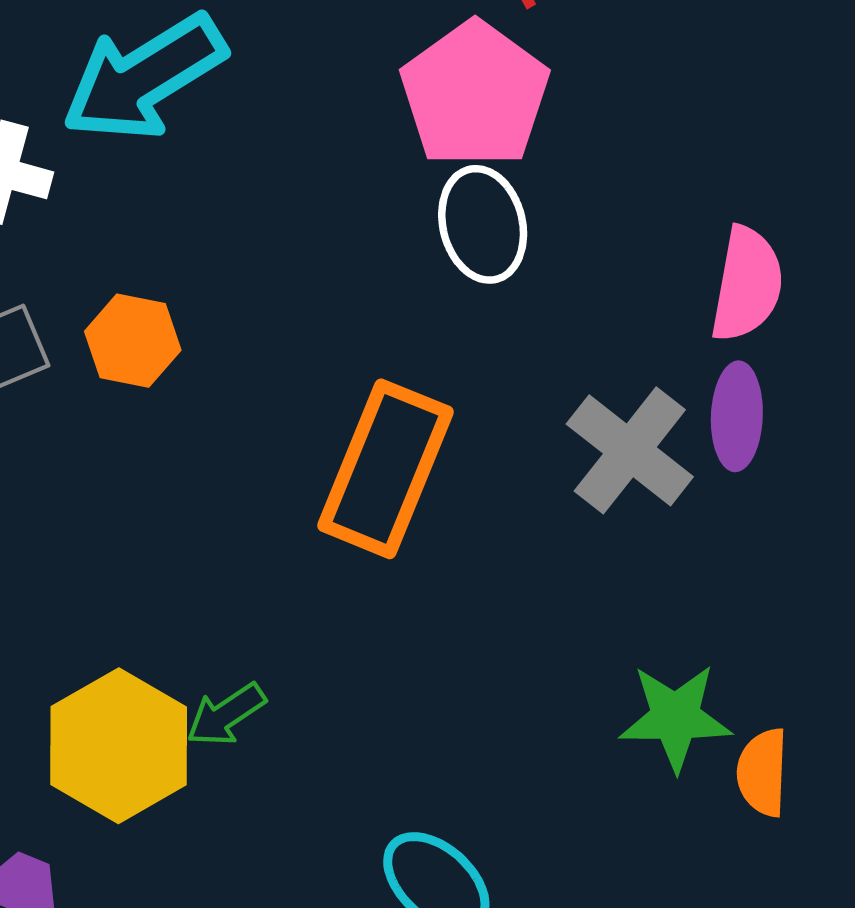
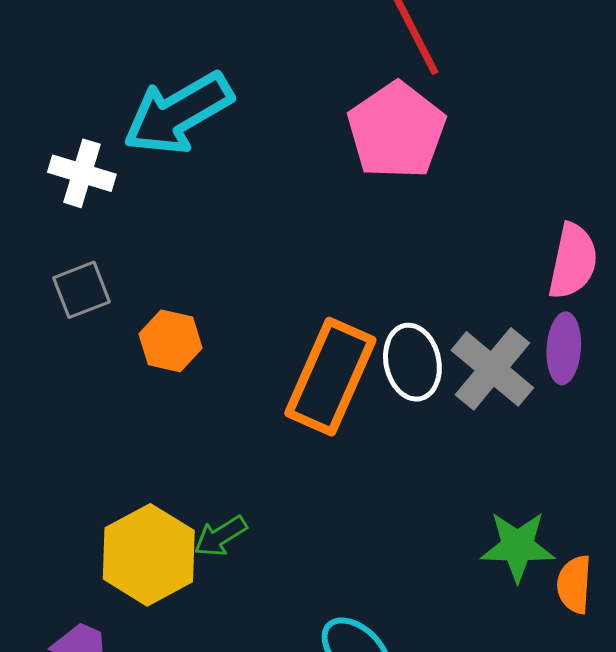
white ellipse: (483, 224) -> (412, 362), moved
orange hexagon: (133, 341) -> (171, 341), moved

